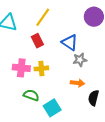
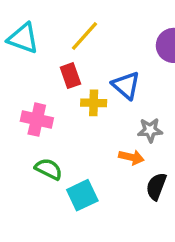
gray star: (80, 60) -> (150, 130), moved
yellow cross: (41, 68) -> (94, 103), moved

